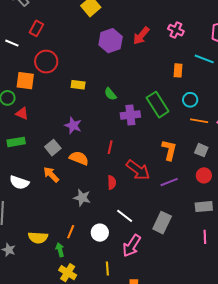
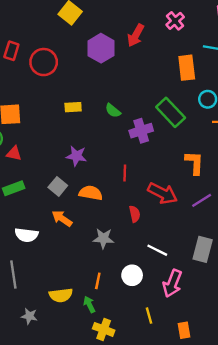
pink cross: (176, 30) -> (175, 21), turned 35
red circle: (46, 62) -> (44, 62), moved
orange rectangle: (178, 70) -> (187, 68), size x1.5

